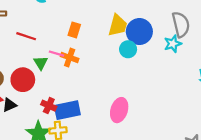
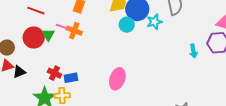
cyan star: (173, 44) -> (154, 22), moved
red circle: (23, 80) -> (34, 38), moved
blue rectangle: (67, 110) -> (71, 78), size x0.6

